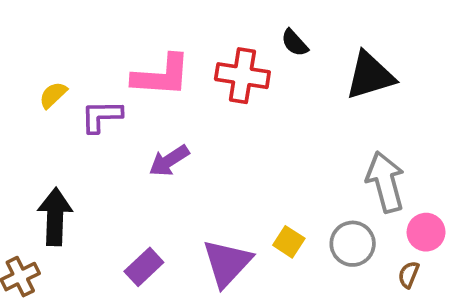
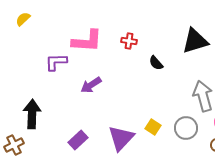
black semicircle: (295, 43) -> (156, 63), moved
red cross: (242, 76) -> (129, 41), size x0.6
yellow semicircle: (53, 95) -> (23, 19), moved

